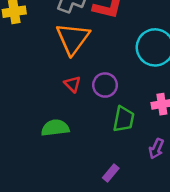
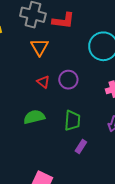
orange triangle: (73, 39) -> (39, 47), size x0.7
green trapezoid: (124, 119) -> (72, 121), moved

